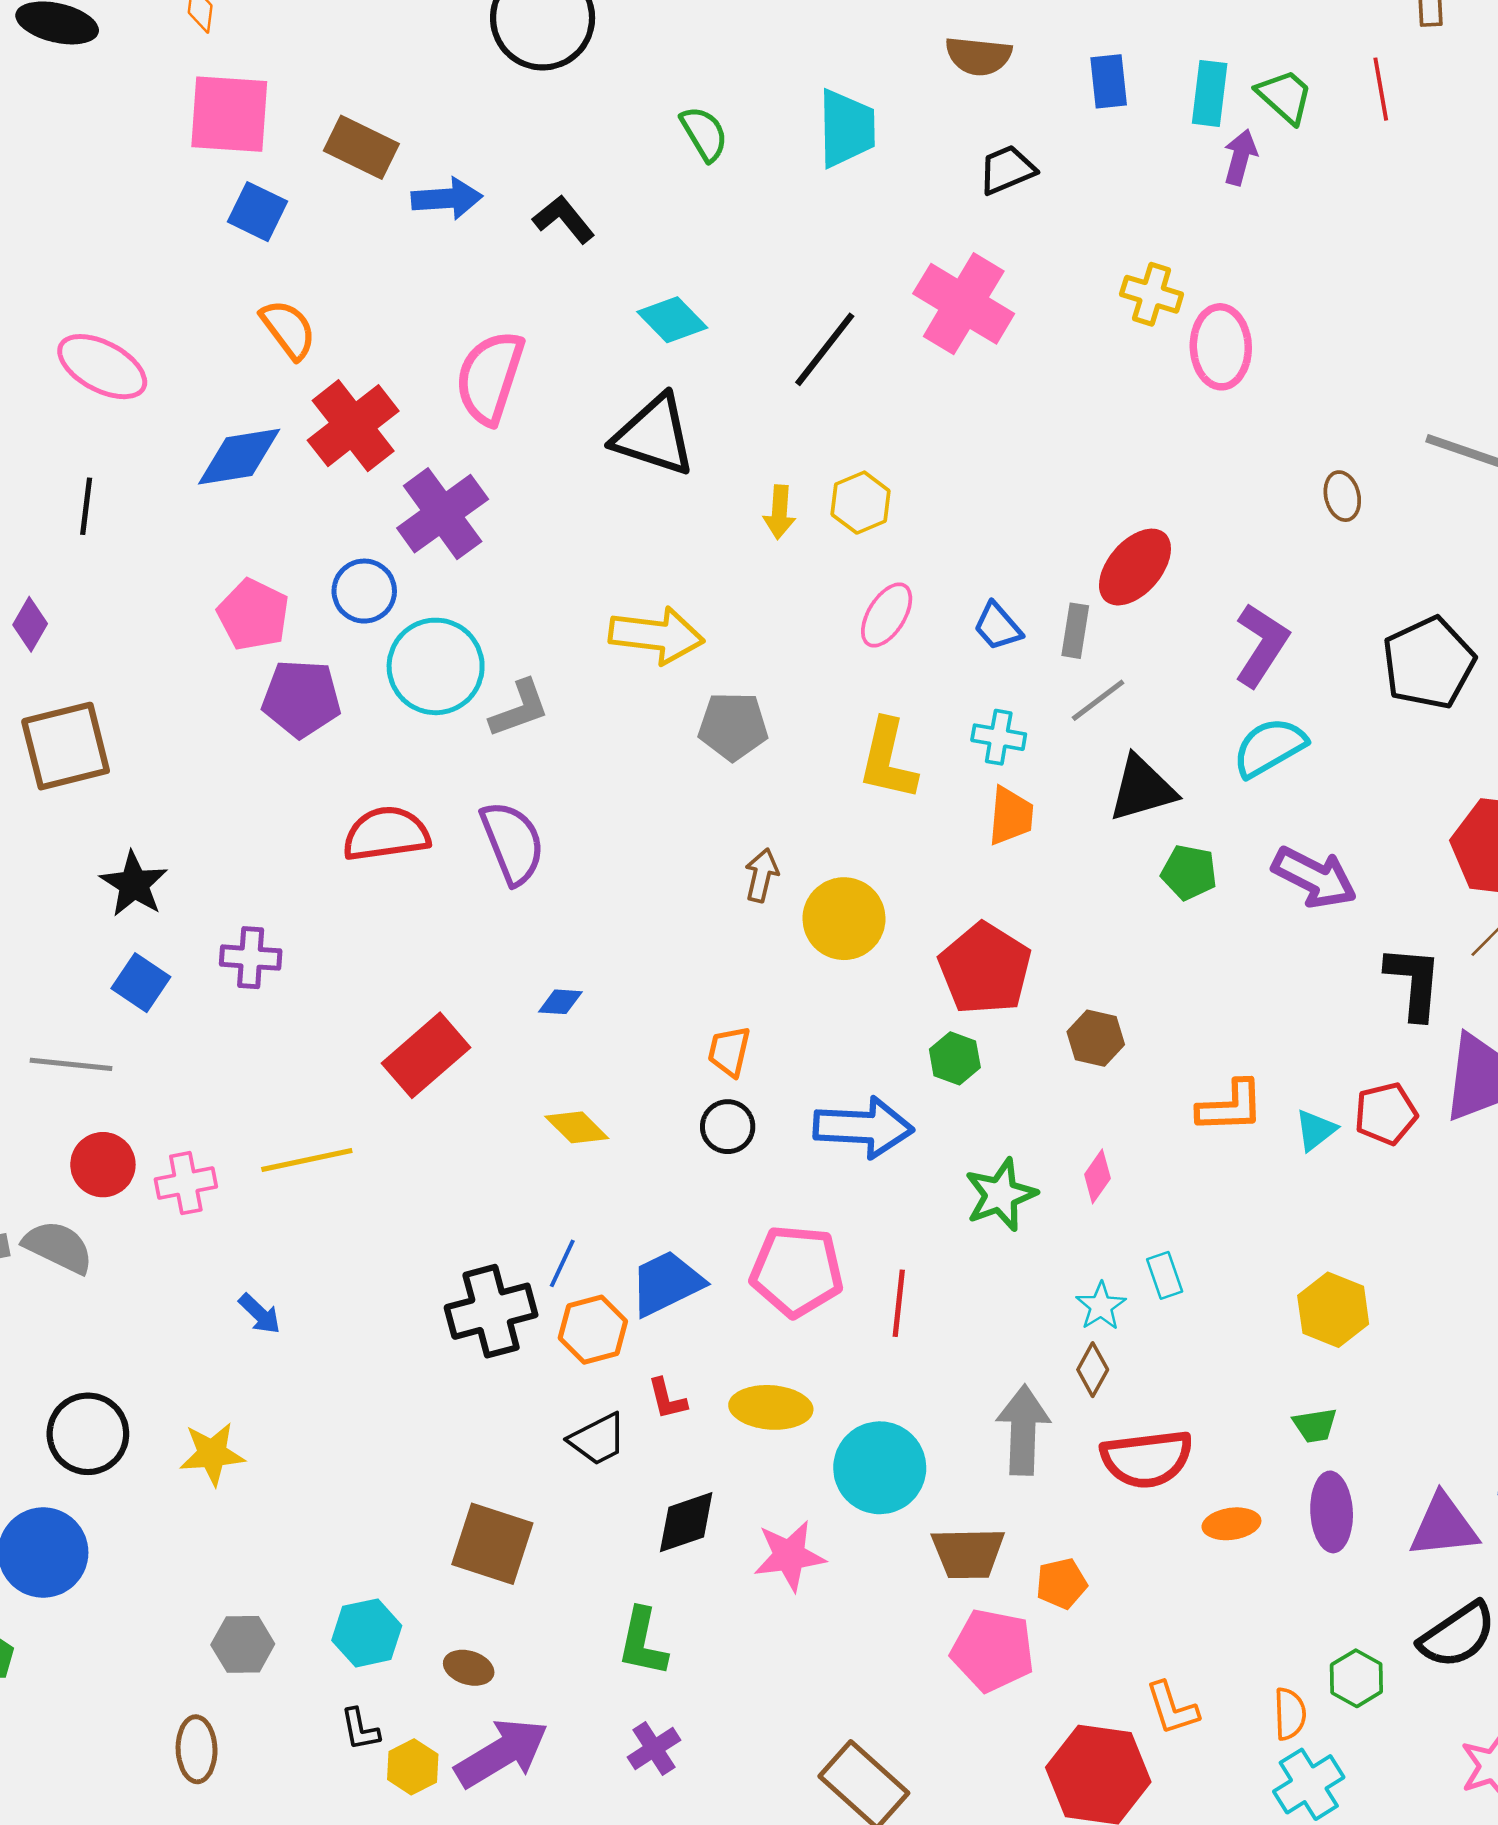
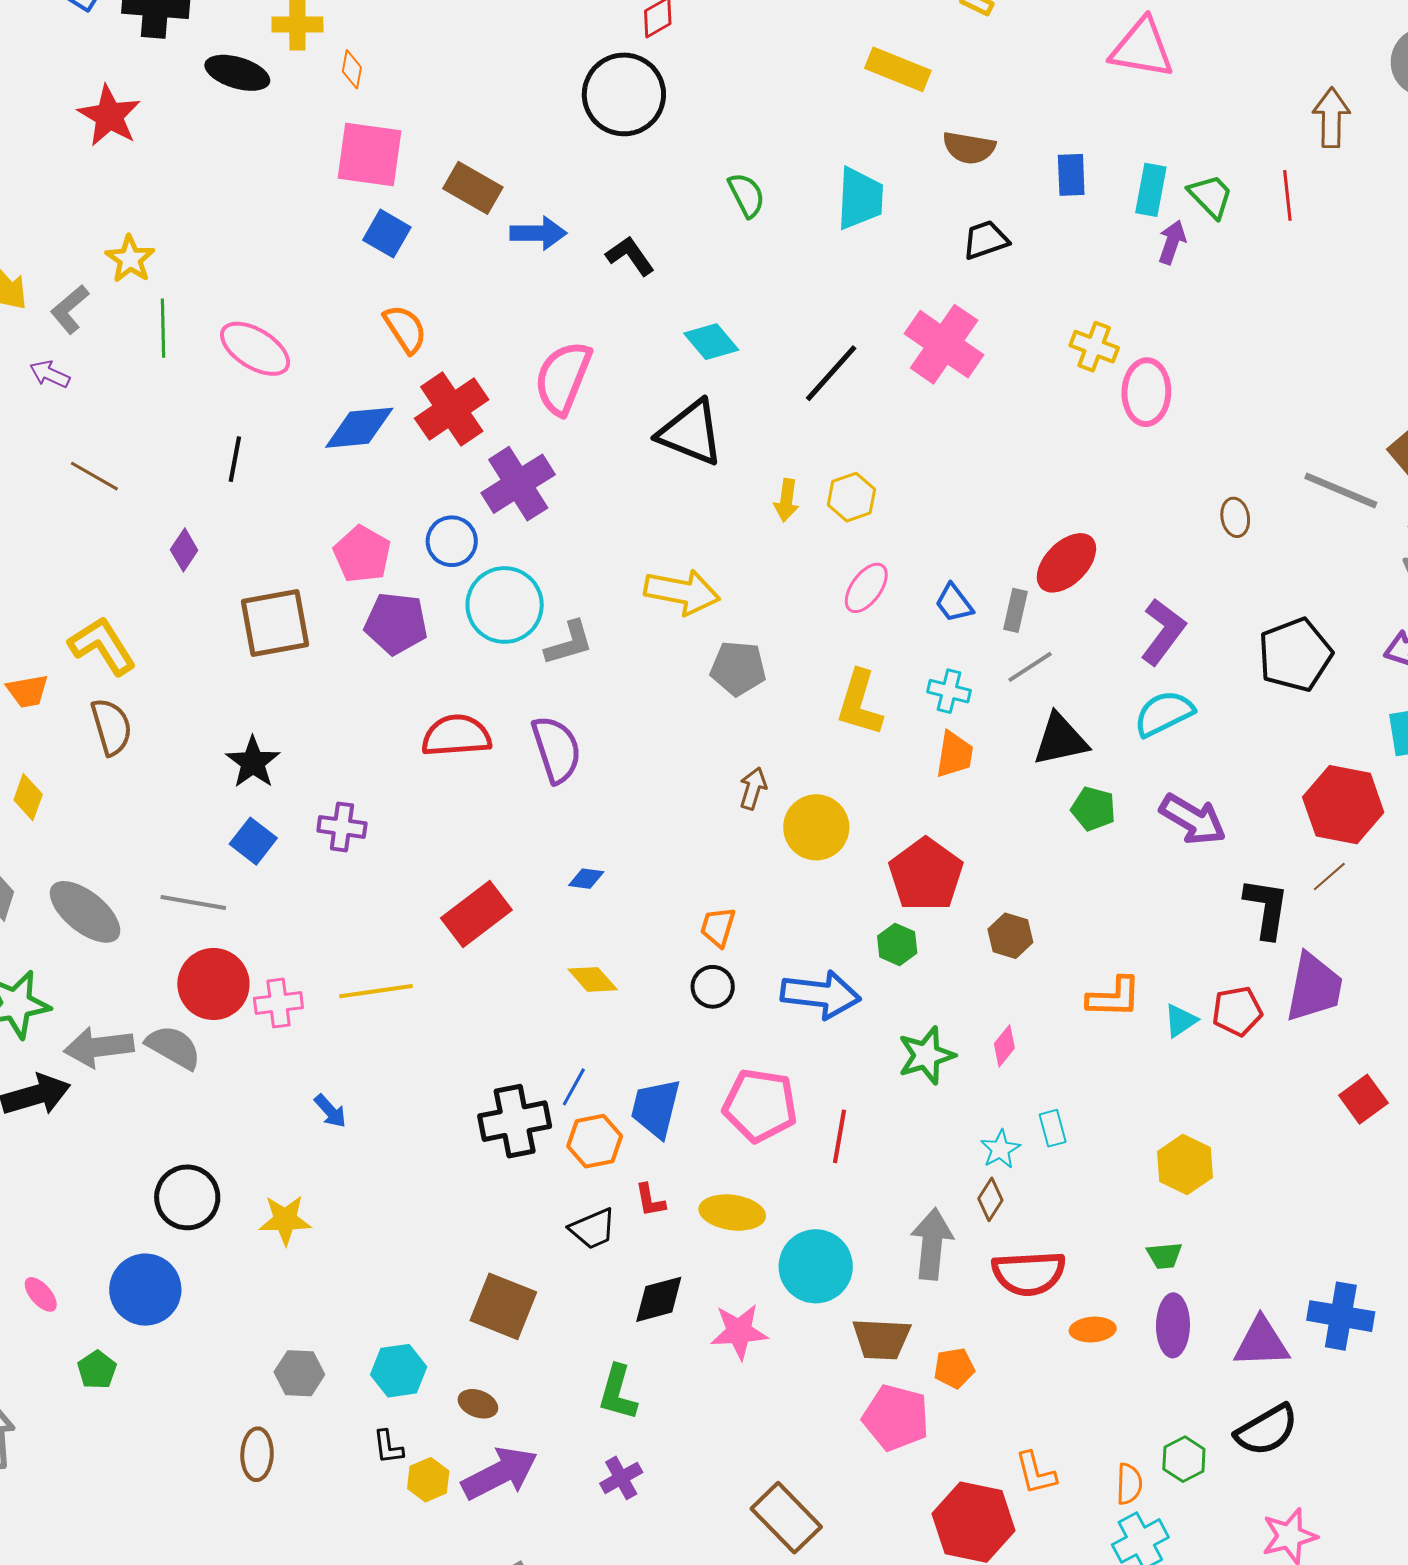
brown square: (66, 746) -> (275, 623), moved
red circle: (103, 1165) -> (213, 984), size x1.4
blue trapezoid: (666, 1283) -> (656, 1108), turned -54

